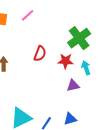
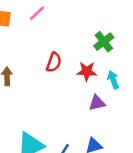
green cross: (79, 38) -> (104, 42), size x0.7

